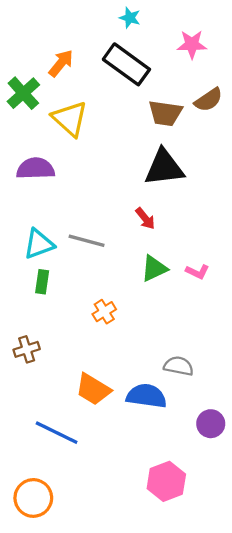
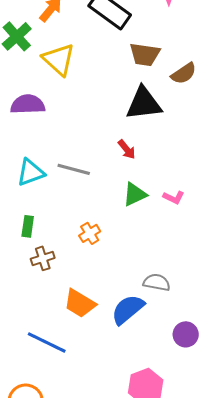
brown semicircle: (209, 100) -> (184, 73), moved
green rectangle: (42, 282) -> (28, 226), moved
brown cross: (27, 349) -> (43, 258), moved
blue semicircle: (146, 396) -> (128, 309), turned -48

